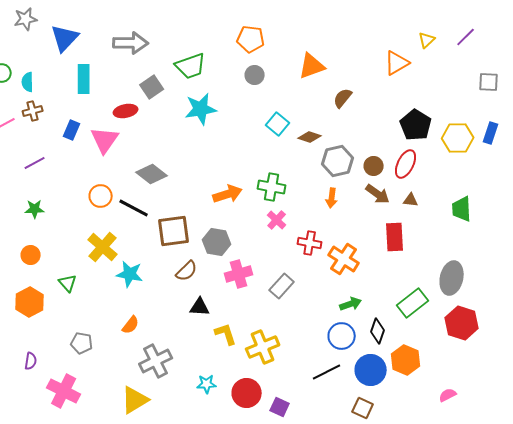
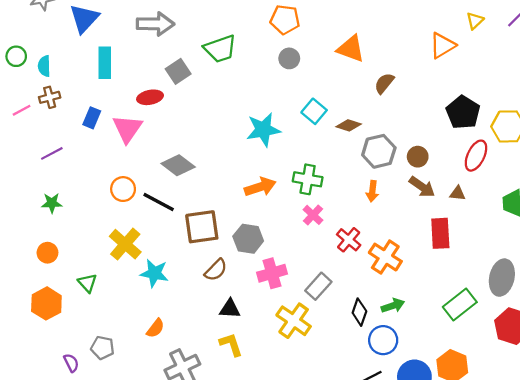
orange triangle: (312, 66) -> (351, 49), turned 40
cyan star: (201, 109) -> (263, 130), moved
red ellipse: (406, 164) -> (476, 156), moved
red cross: (310, 243) -> (349, 240), turned 30
black diamond: (378, 331) -> (359, 312), moved
yellow L-shape: (226, 334) -> (231, 344), moved
yellow cross: (263, 347) -> (294, 321), moved, turned -32
purple semicircle: (31, 361) -> (71, 363), moved, turned -36

